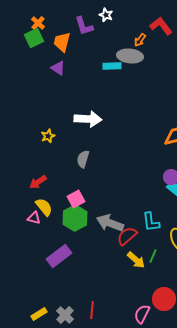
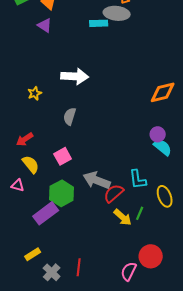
pink triangle: (34, 218) -> (18, 185), moved
green hexagon: (75, 218) -> (62, 193), moved
yellow rectangle: (39, 314) -> (33, 254), moved

